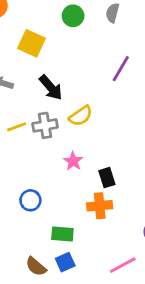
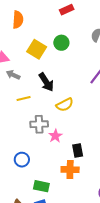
green circle: (73, 16) -> (61, 43), moved
gray cross: (45, 125) -> (39, 124), moved
yellow line: (17, 127) -> (24, 99), moved

